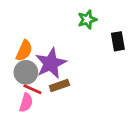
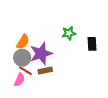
green star: (87, 20) -> (69, 33), moved

